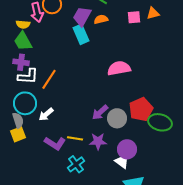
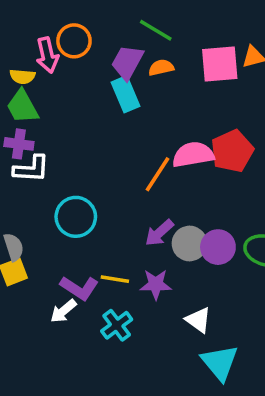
pink square: (134, 17) -> (220, 64), size x1.6
orange line: (49, 79) -> (158, 174), moved
cyan circle: (25, 103) -> (76, 217), moved
red pentagon: (141, 109) -> (232, 151), moved
white arrow: (46, 114) -> (63, 311), moved
purple circle: (127, 149) -> (218, 247), moved

